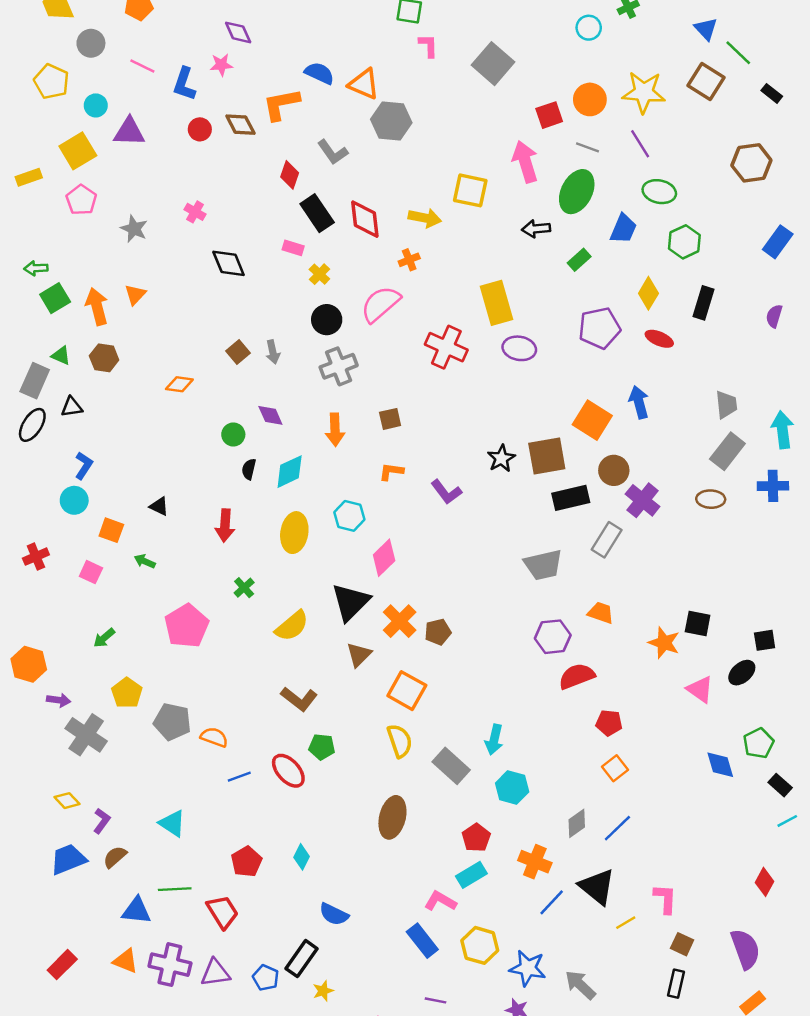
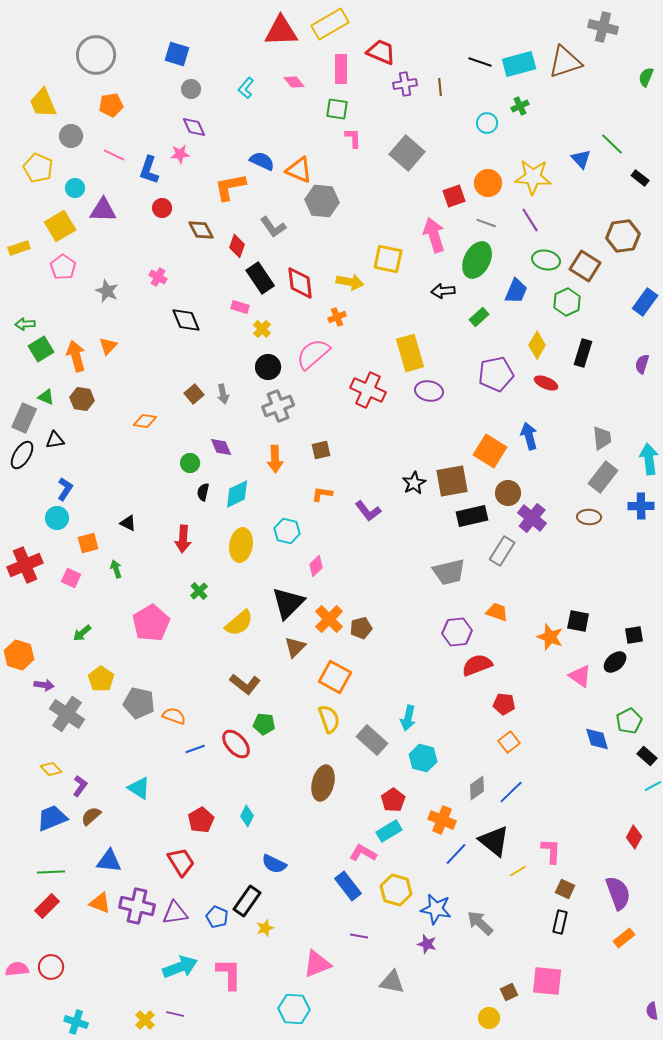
blue triangle: (706, 29) -> (581, 159), moved
brown square: (706, 82) -> (585, 266), moved
brown diamond: (240, 125) -> (201, 230), moved
orange square: (111, 530) -> (88, 543), turned -35
red cross: (36, 557) -> (25, 565), size x1.6
pink diamond: (384, 558) -> (316, 566), size x0.7
green arrow: (145, 561) -> (116, 569), turned 48
green line: (175, 889) -> (51, 872), moved

